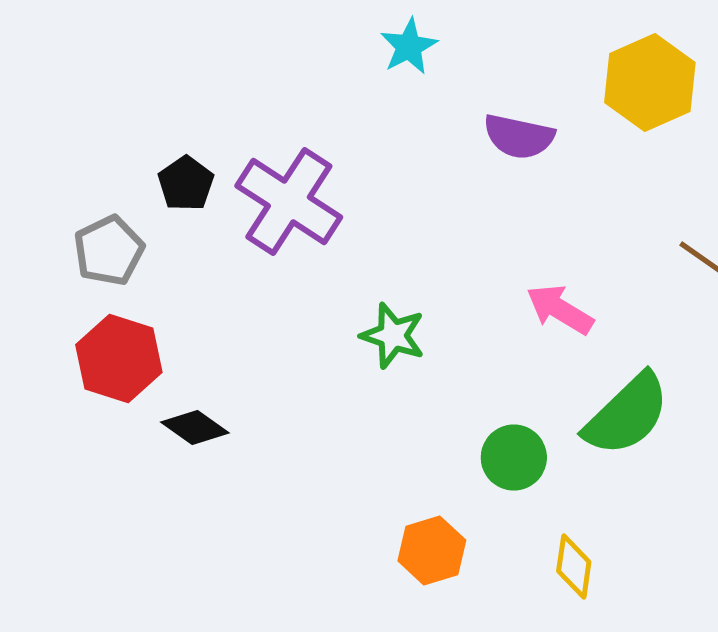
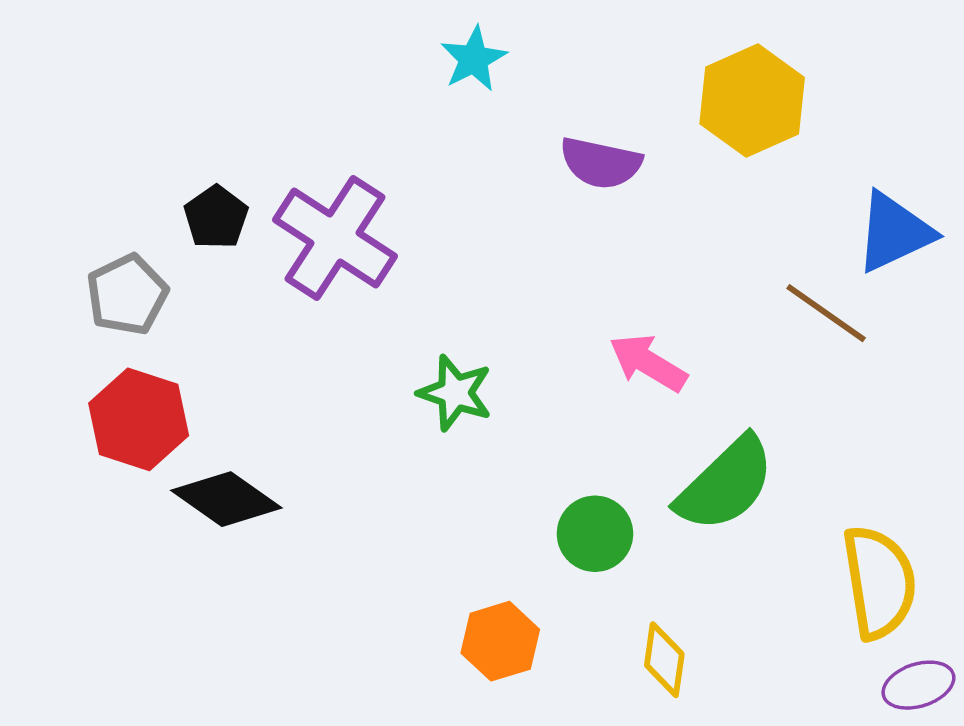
black diamond: (195, 428) -> (226, 499), size x1.4

